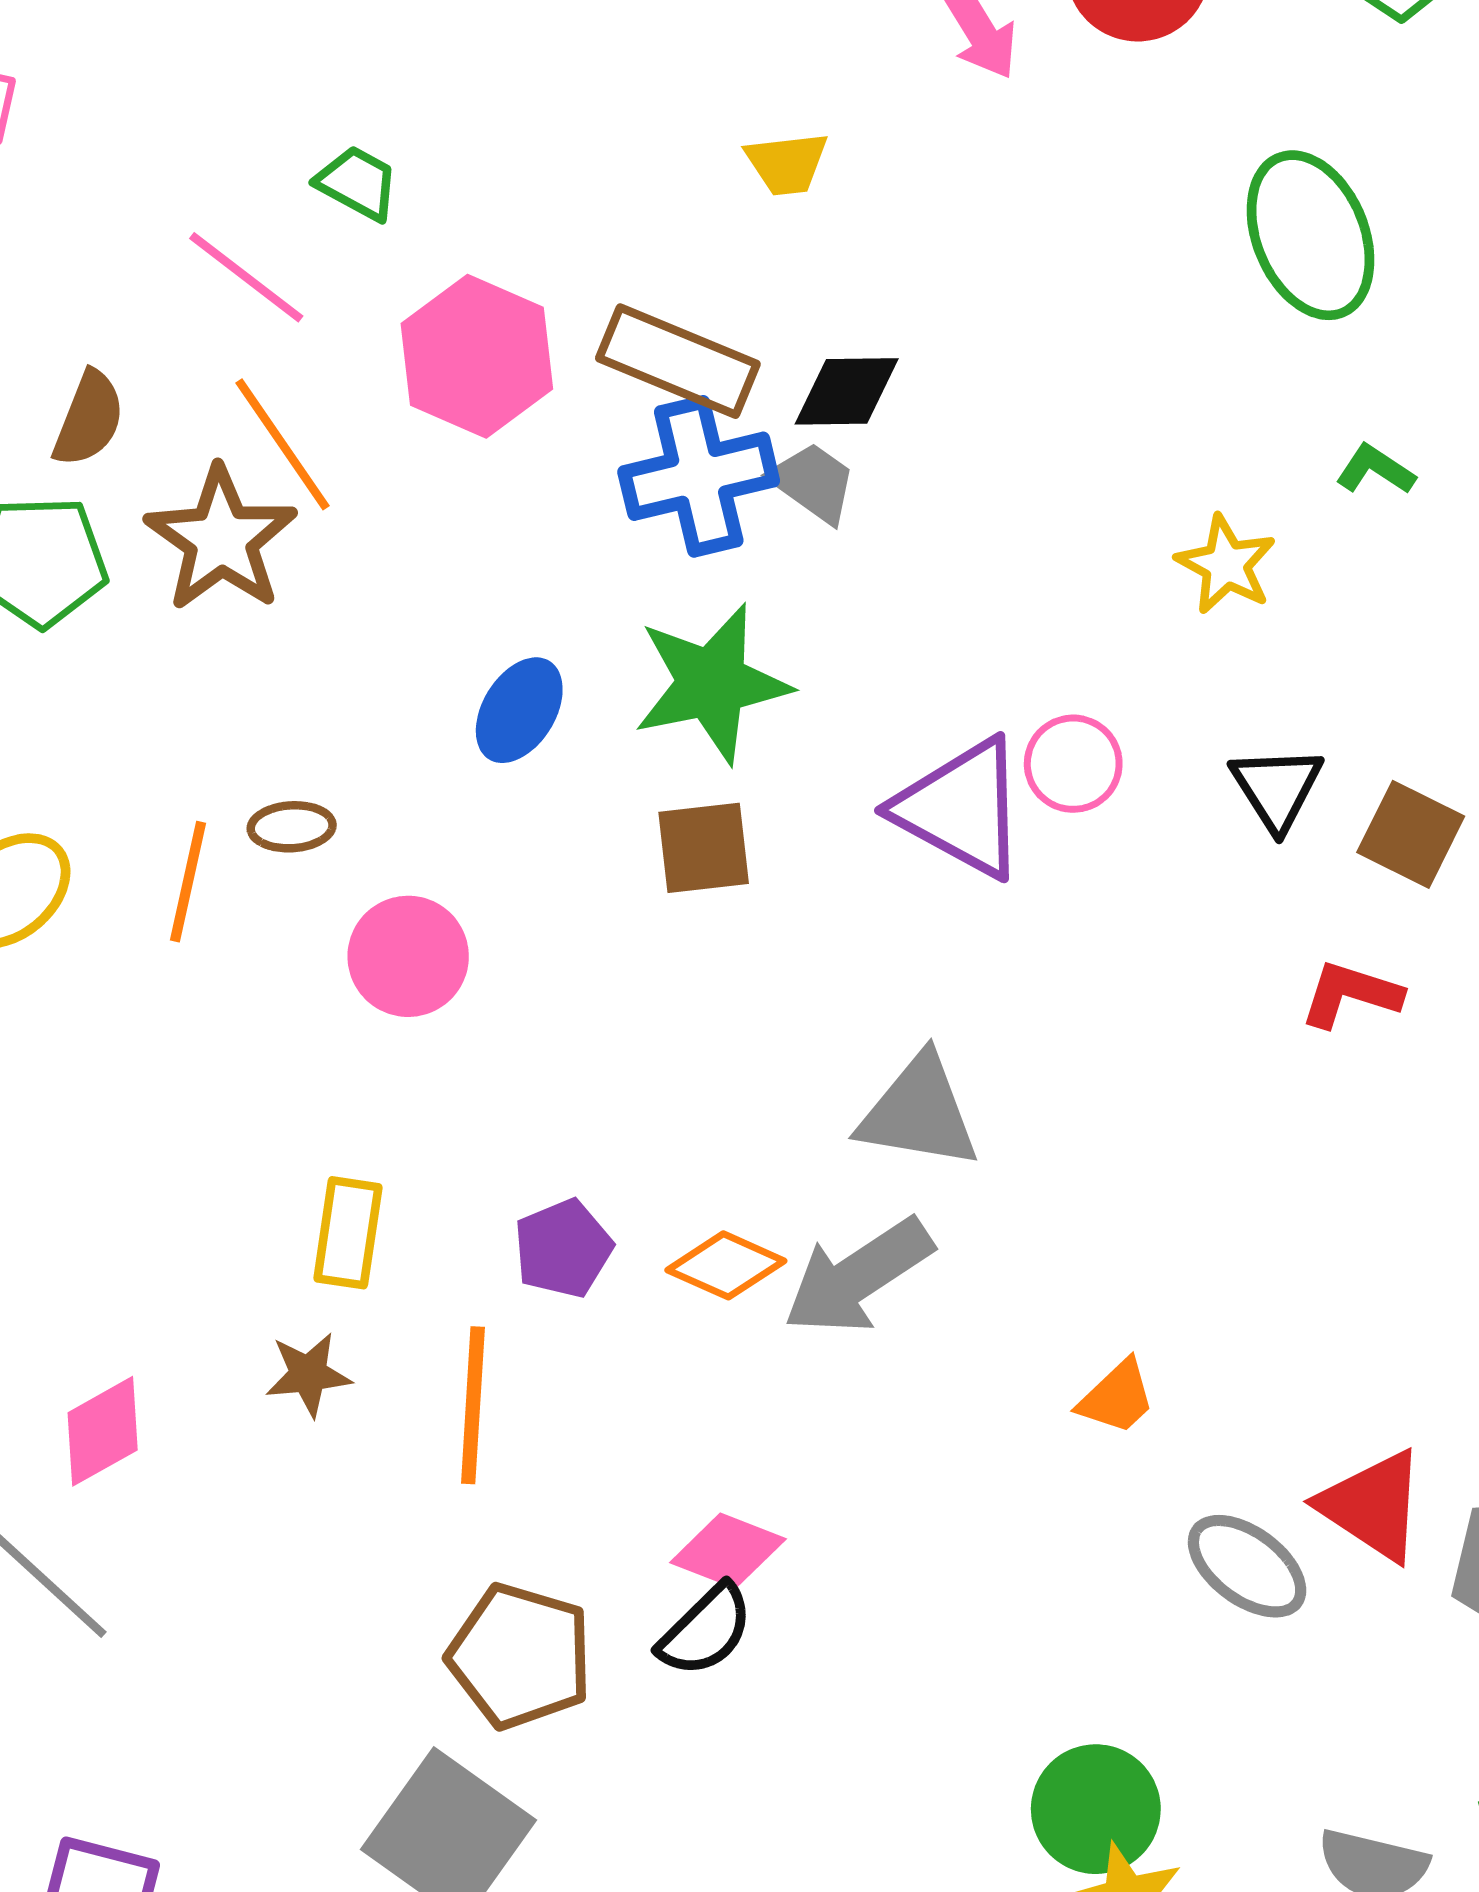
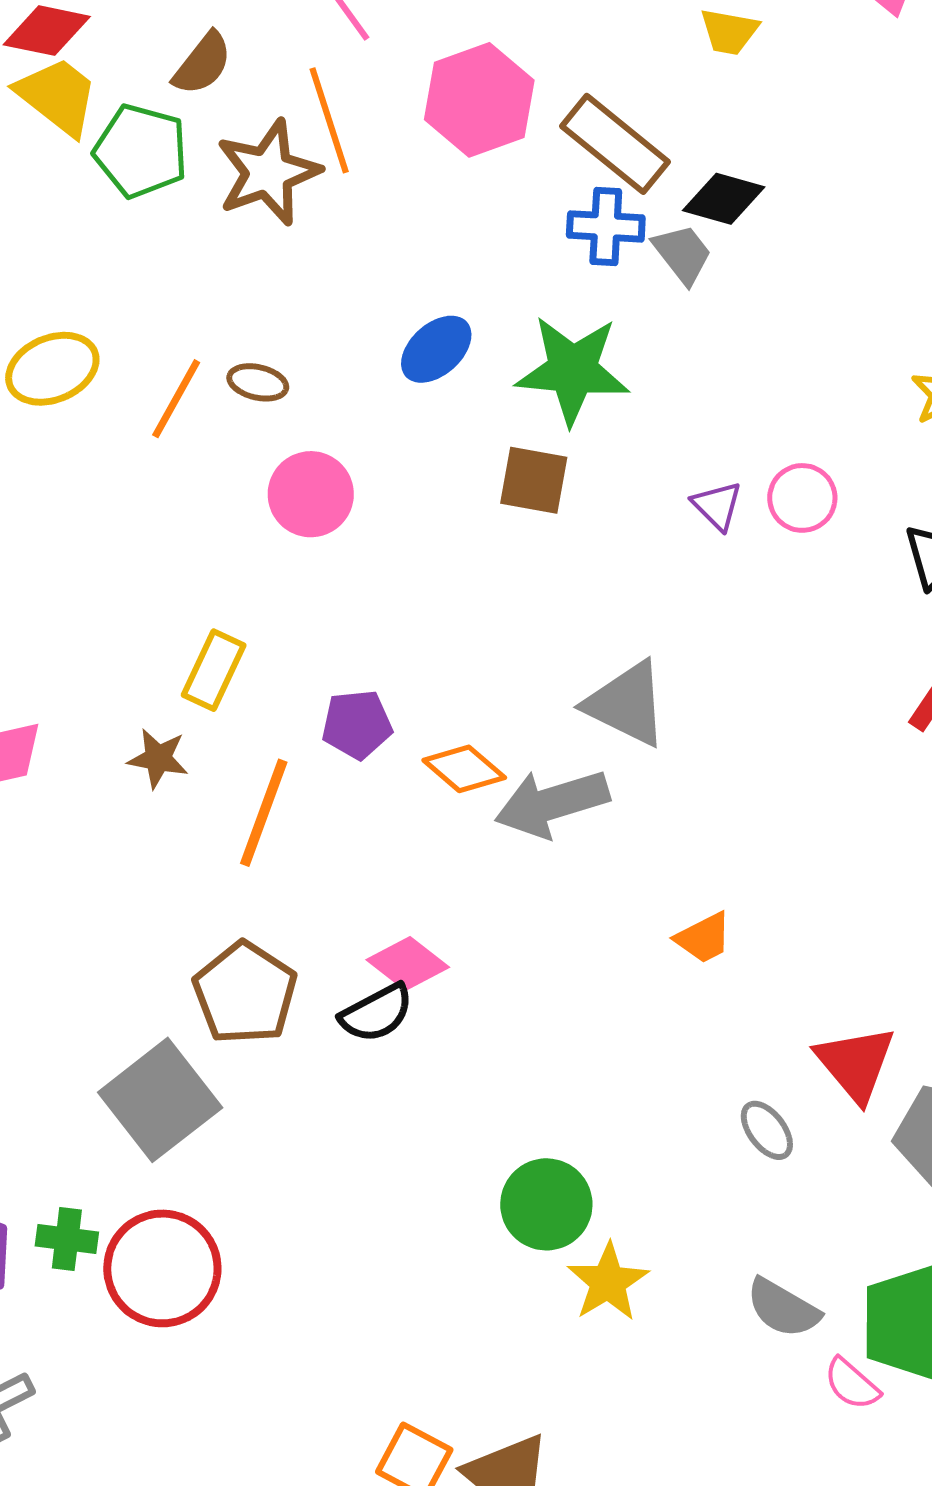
blue cross: (699, 476) -> (606, 226), size x0.7
purple triangle: (961, 808) -> (717, 506), size x0.5
gray ellipse: (1247, 1566) -> (767, 1130), moved, size x0.7
green circle: (1096, 1809) -> (546, 1204), moved

